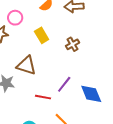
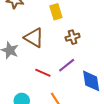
brown cross: (72, 44) -> (73, 37), moved

